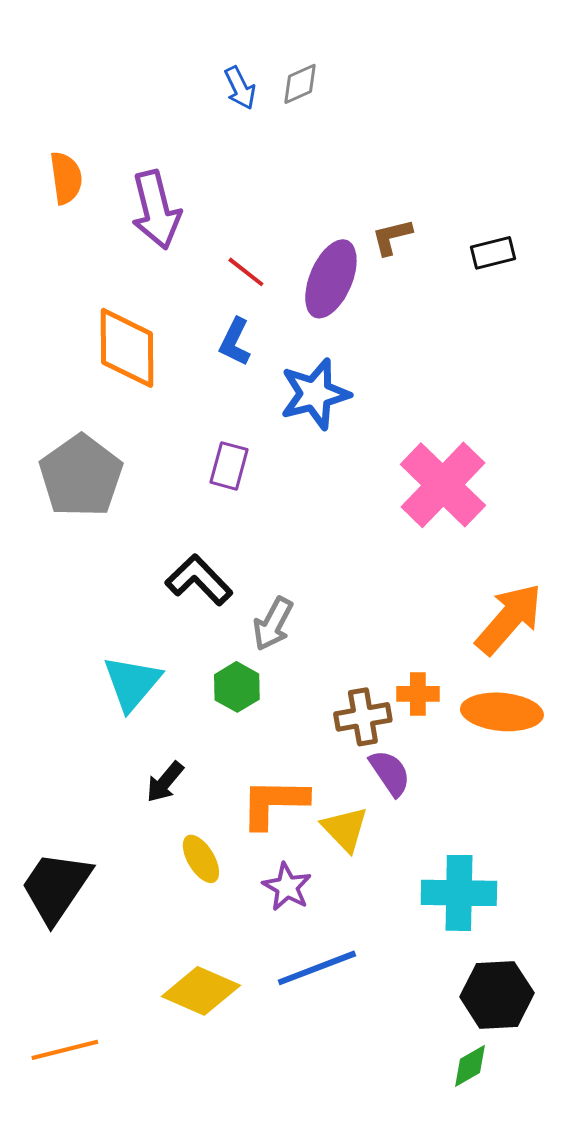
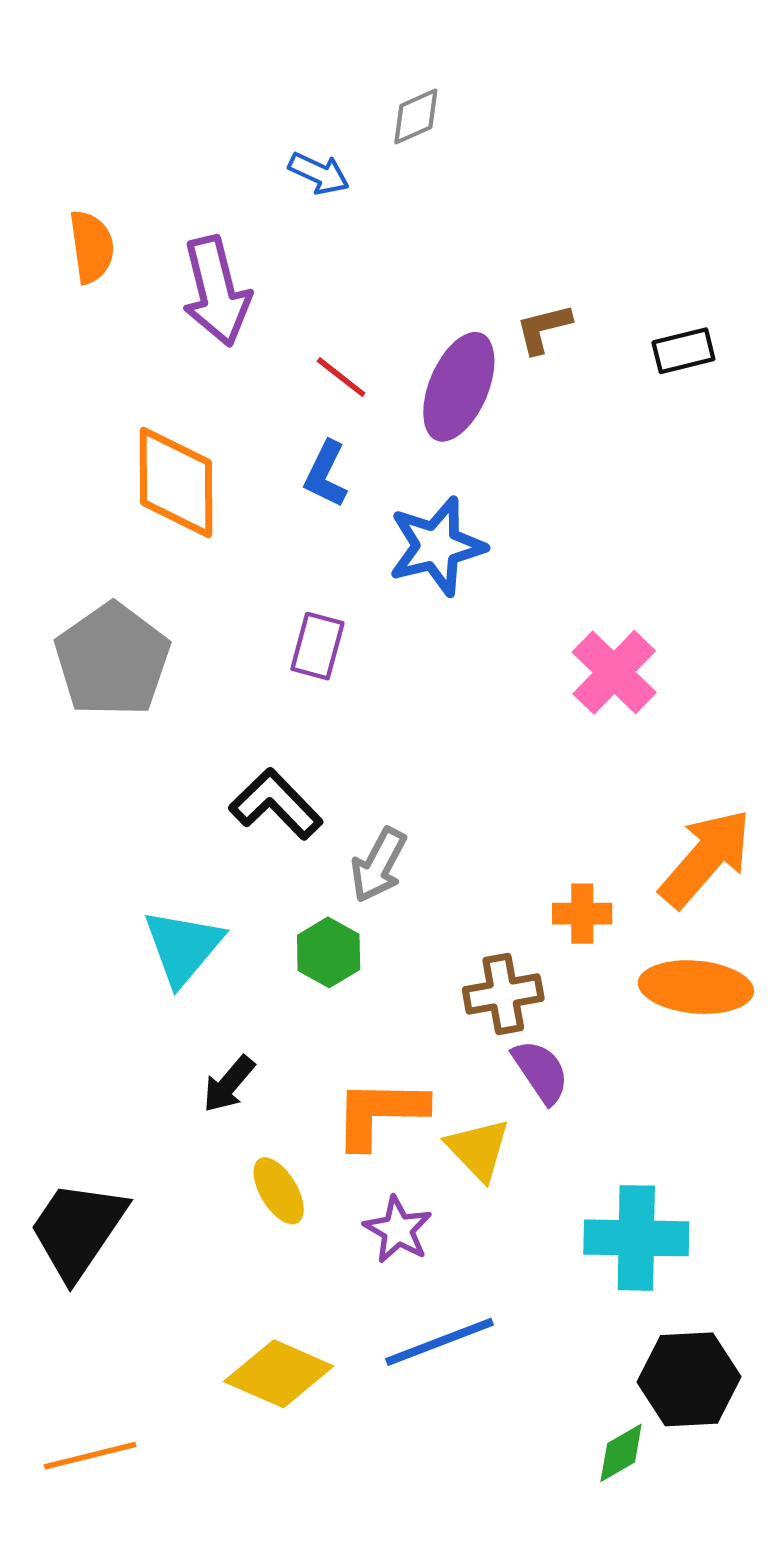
blue arrow: (240, 88) -> (319, 173), moved, turned -39
pink cross: (443, 485) -> (614, 672), size x0.7
orange cross: (418, 694) -> (582, 914), moved
green diamond: (470, 1066) -> (621, 1453), moved

